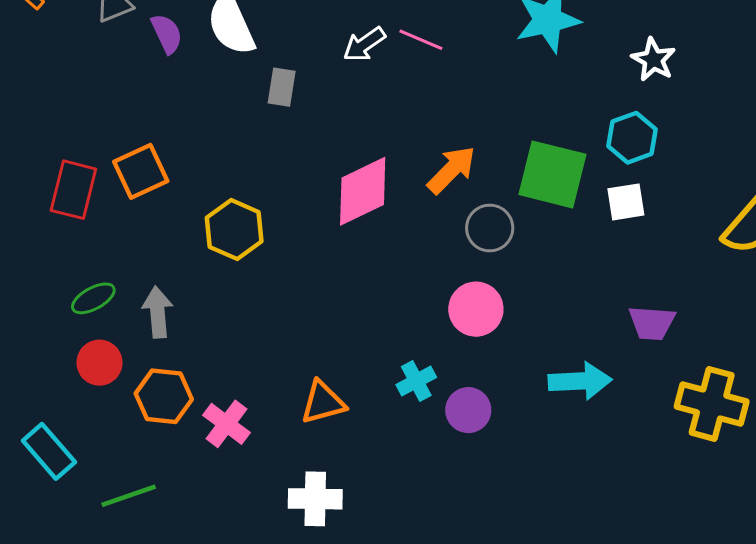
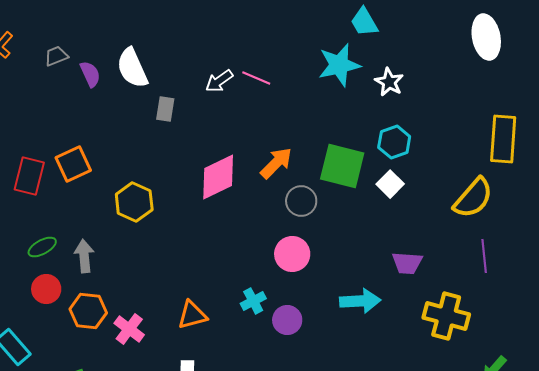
white star: (653, 60) -> (389, 82), moved
white square: (626, 202) -> (390, 184), turned -36

